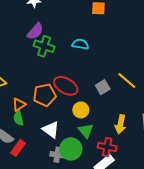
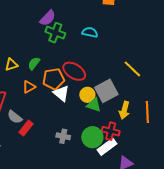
gray square: (103, 87) -> (106, 91), moved, size x1.6
green semicircle: (18, 118) -> (34, 63), moved, turned 48
white triangle: (51, 130) -> (61, 93), moved
green triangle: (86, 131) -> (94, 105), moved, turned -35
green circle: (71, 149) -> (92, 137), moved

